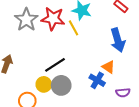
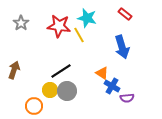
gray star: (26, 20) -> (21, 23), moved, size x0.7
orange triangle: (108, 67) -> (102, 73), moved
blue cross: (97, 80) -> (112, 86), moved

